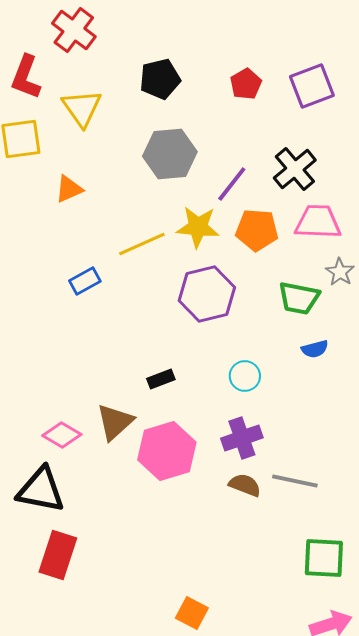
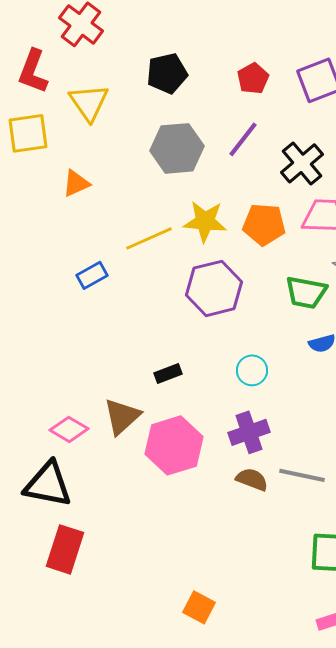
purple line: (232, 184) -> (243, 139), moved

